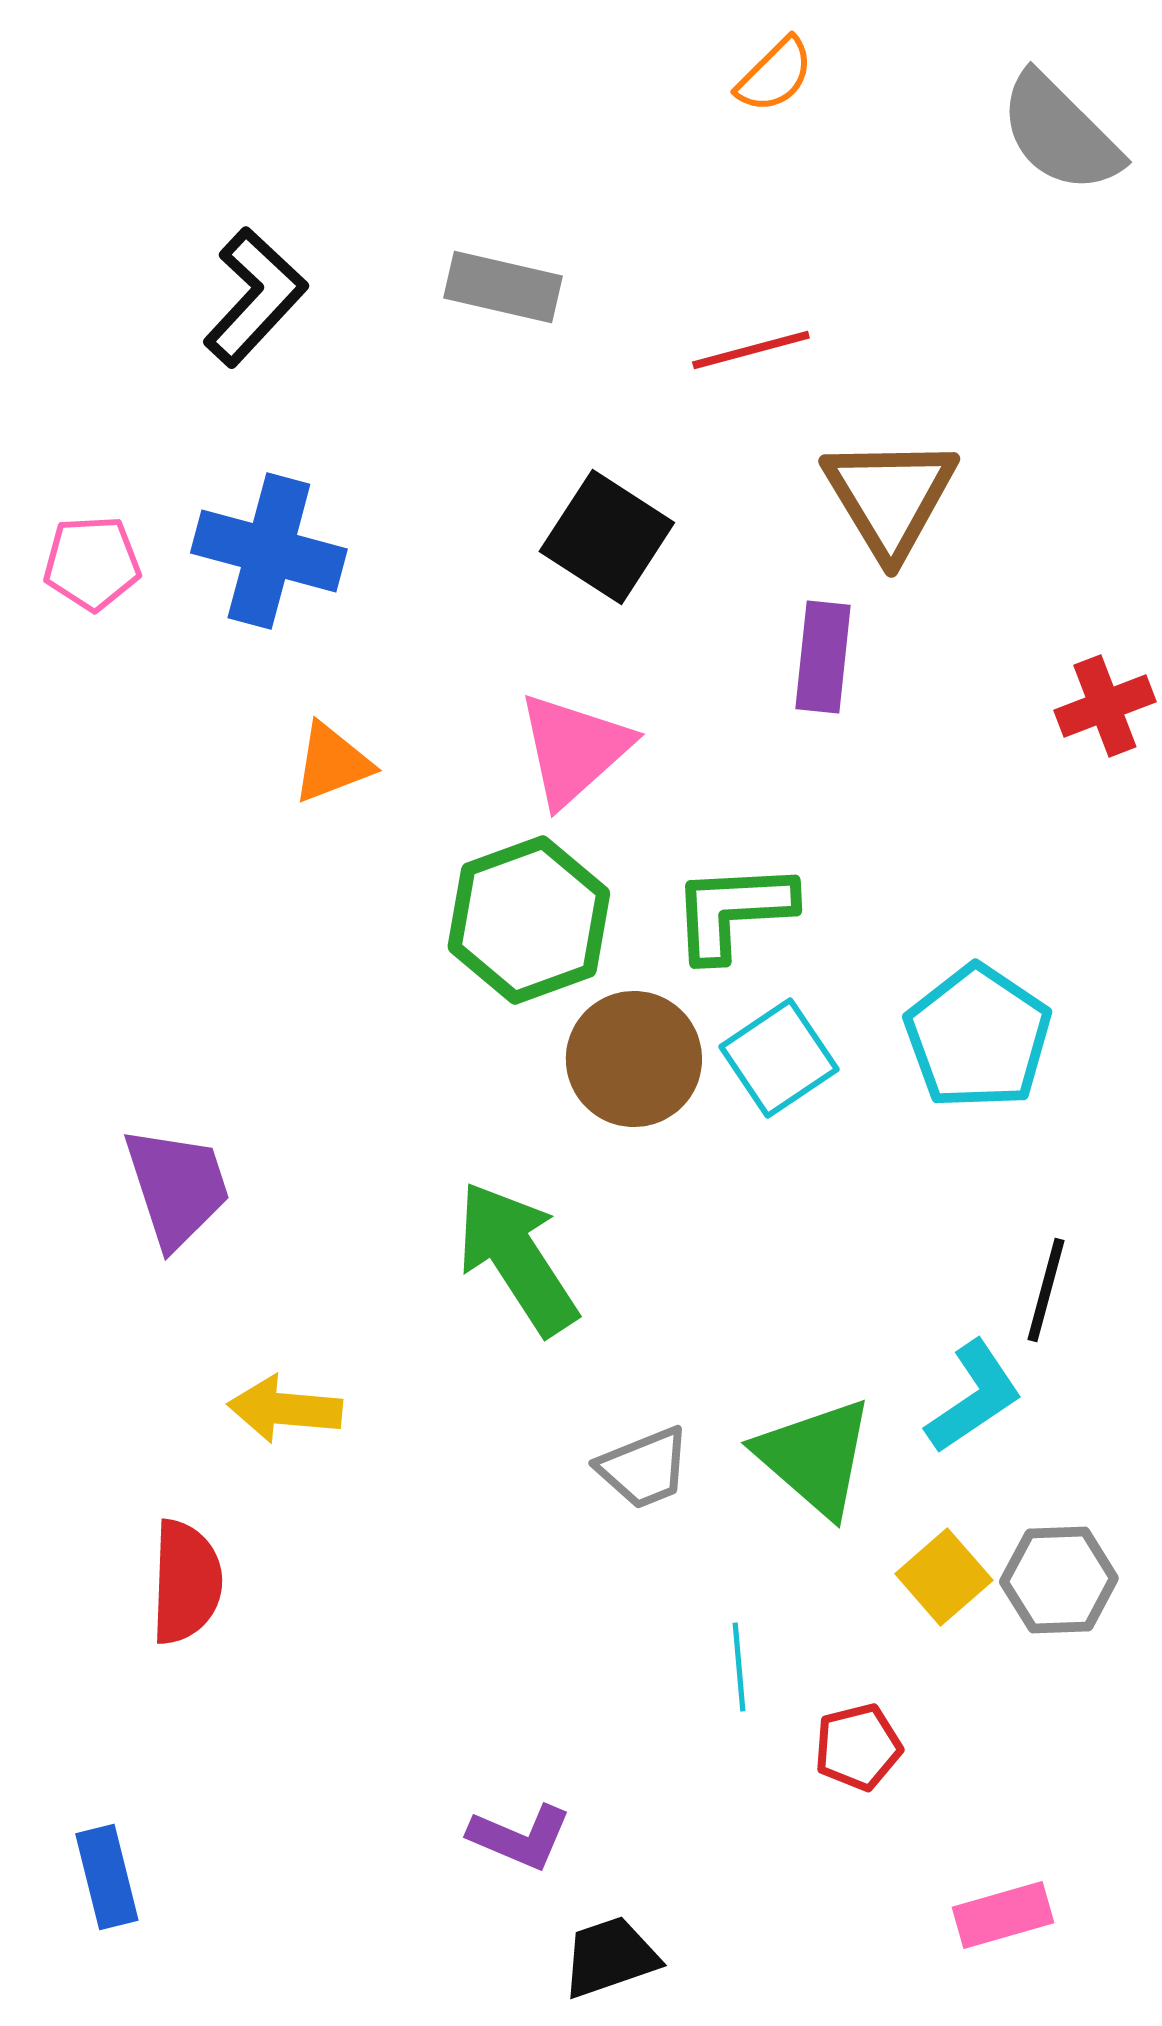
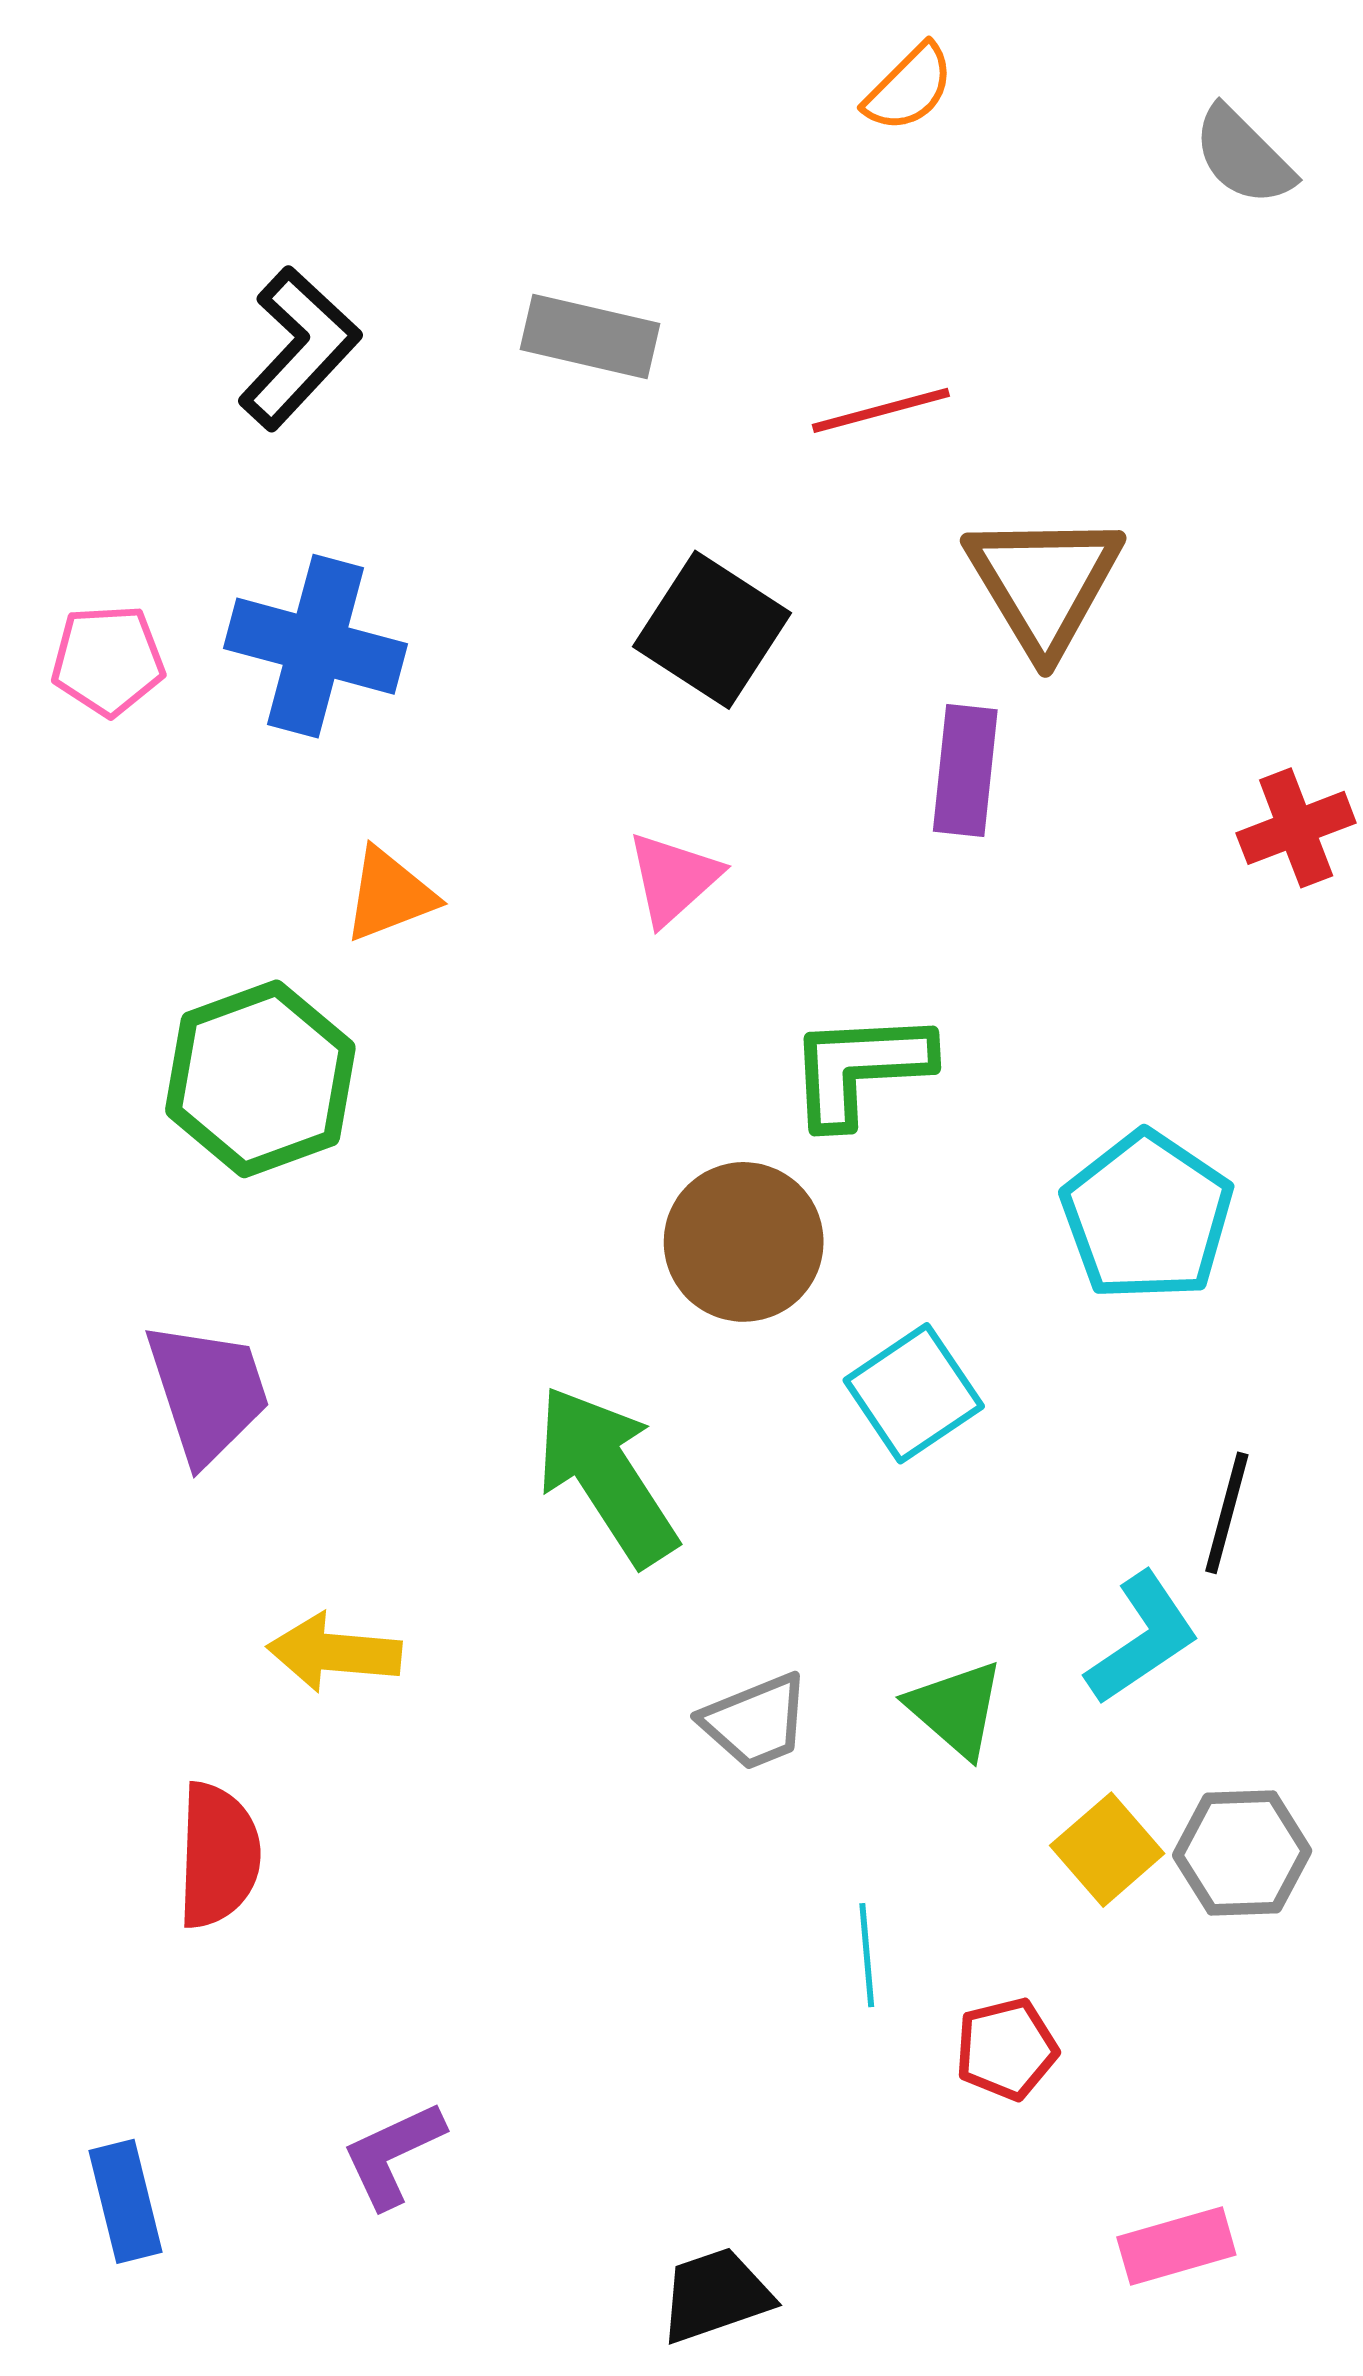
gray semicircle: (1060, 133) -> (1243, 156), size x0.7
pink triangle: (574, 749) -> (673, 878), size x0.7
green hexagon: (529, 920) -> (260, 1079), moved
cyan square: (779, 1058) -> (914, 1393), moved
green triangle: (815, 1457) -> (956, 1709), size x0.7
purple L-shape: (520, 1837) -> (393, 2154), moved, turned 132

